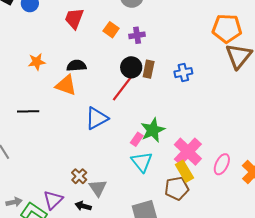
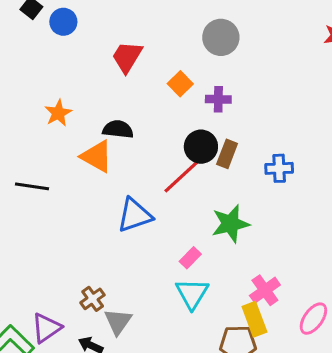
orange star: (37, 62) -> (58, 113), turned -30
green star: (153, 130) -> (230, 224), moved
pink cross: (188, 152) -> (265, 290), size x0.7

